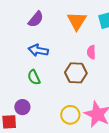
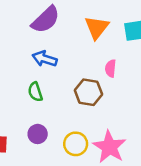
purple semicircle: (36, 19) -> (46, 20), size x1.4
purple circle: (22, 107) -> (38, 134), moved

